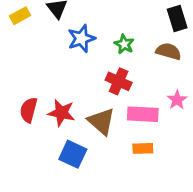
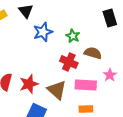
brown semicircle: (168, 51) -> (93, 53), moved
red star: (61, 113) -> (29, 84), turned -30

